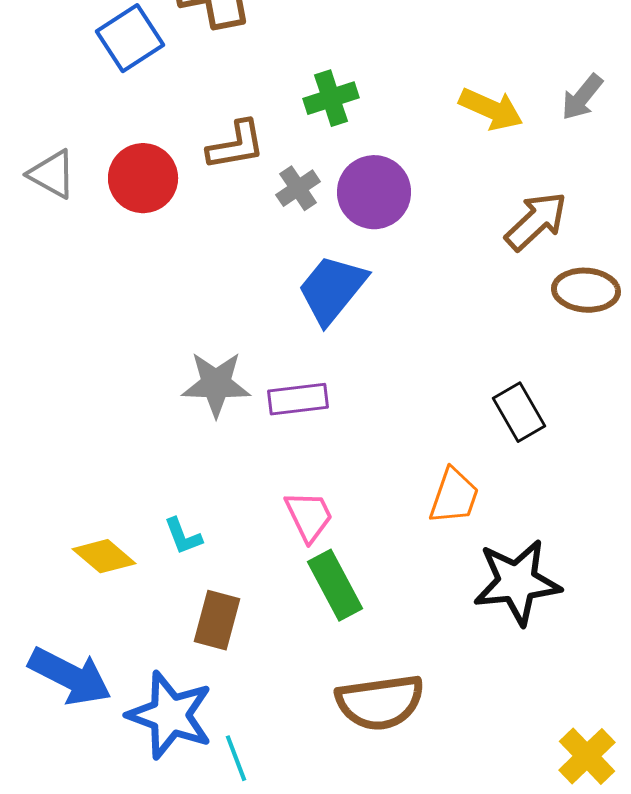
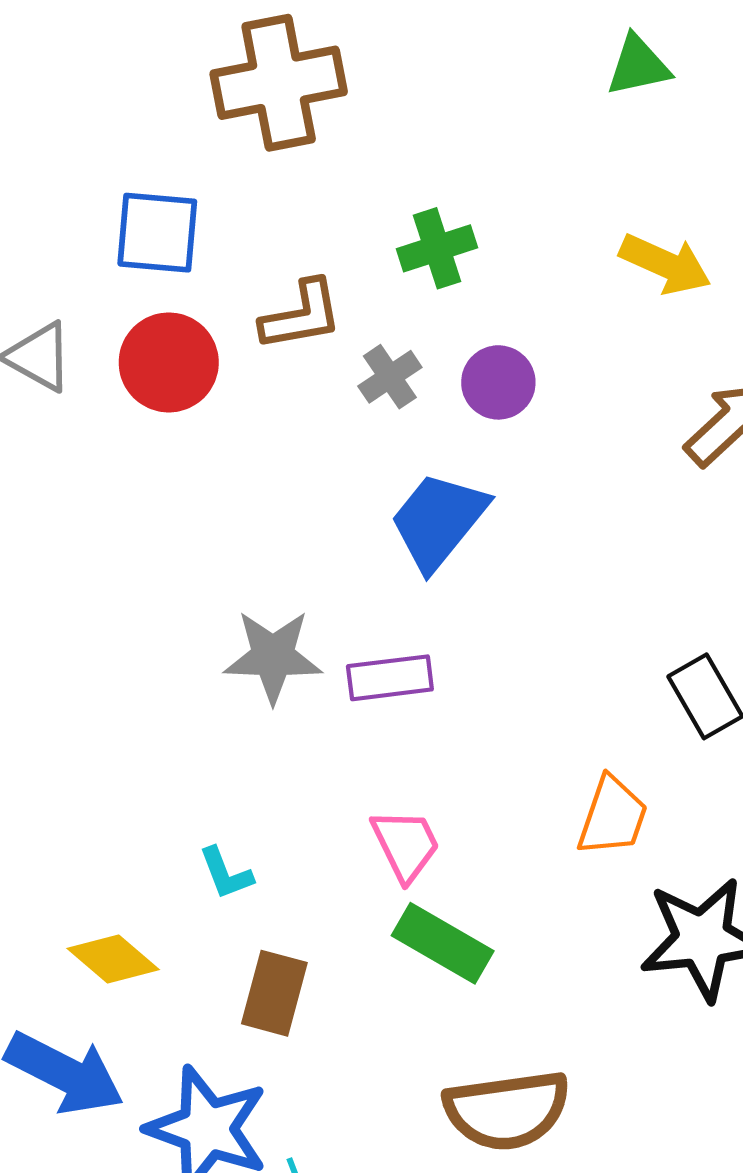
blue square: (130, 38) -> (157, 233), moved, turned 38
purple circle: (374, 192) -> (498, 382), size x0.7
yellow diamond: (104, 556) -> (113, 959), moved
green rectangle: (335, 585) -> (443, 943), turned -32

